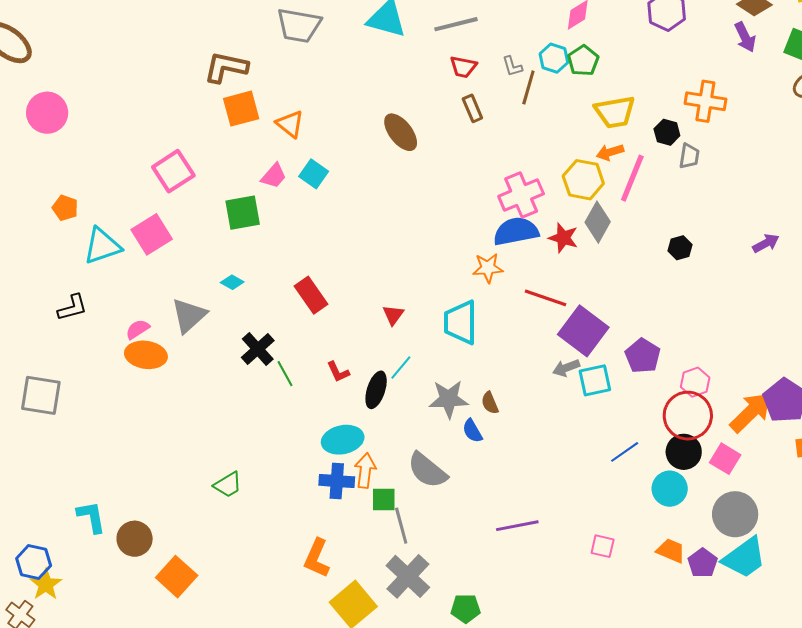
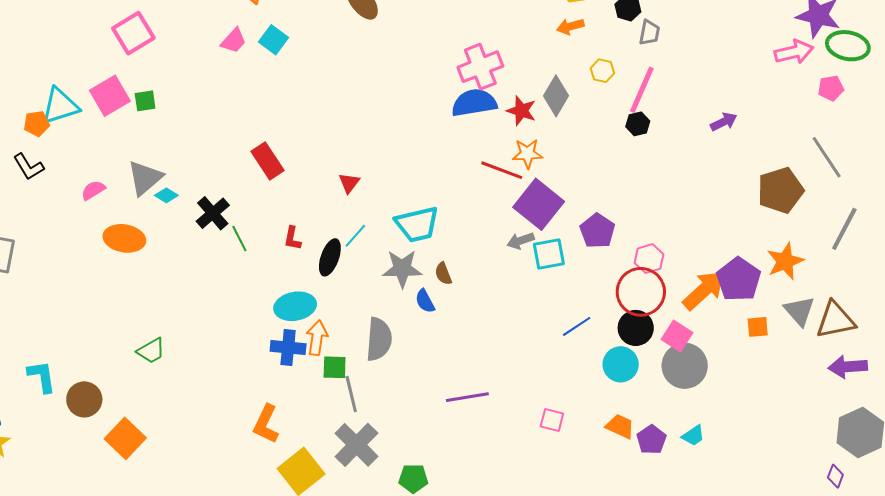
pink line: (632, 178) -> (642, 90), moved
yellow hexagon: (583, 180) -> (602, 71), moved, size x0.6
orange pentagon: (65, 208) -> (37, 124), moved, turned -30
green square: (243, 213) -> (145, 101), moved, size x0.6
orange star: (488, 268) -> (527, 154), moved
cyan diamond: (232, 282) -> (166, 195), moved
black L-shape: (72, 308) -> (29, 167), turned 72
cyan trapezoid: (461, 322) -> (417, 224), moved, turned -105
orange ellipse: (146, 355) -> (124, 238), moved
red L-shape: (338, 372) -> (292, 238), turned 35
gray semicircle: (427, 470) -> (379, 339), turned -126
green trapezoid: (228, 485) -> (151, 351), moved
gray circle: (735, 514) -> (685, 366), moved
cyan trapezoid: (744, 558) -> (693, 436), size x0.5

